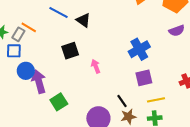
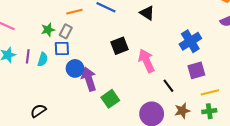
black triangle: (83, 20) -> (147, 13), moved
orange line: (29, 27) -> (74, 12), moved, turned -42
pink arrow: (96, 66) -> (146, 61), size x1.6
black line: (122, 101) -> (168, 86), moved

